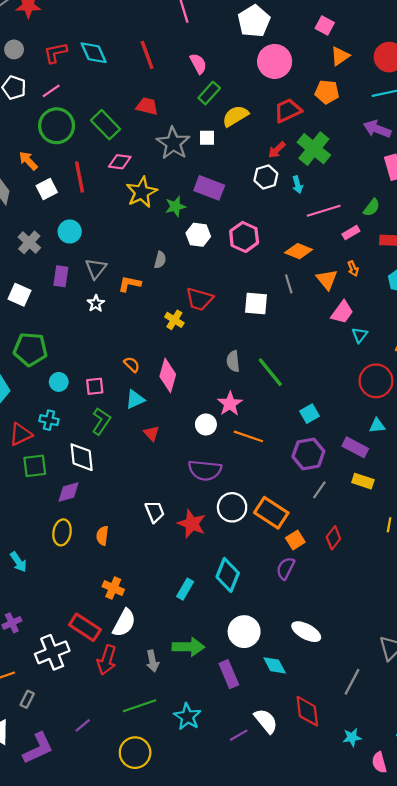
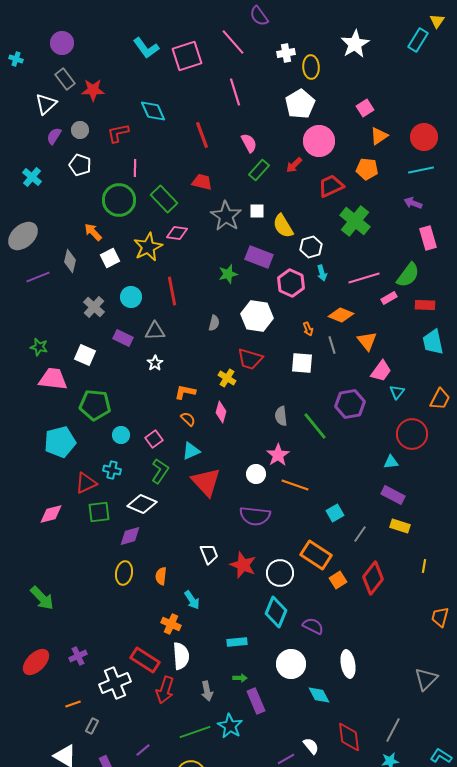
pink square: (325, 25) -> (365, 108), turned 30
cyan diamond: (94, 53) -> (153, 111), moved
pink line: (51, 91) -> (135, 168), moved, turned -54
yellow semicircle: (235, 116) -> (283, 226), moved, turned -90
purple arrow: (377, 129) -> (413, 203), size x0.7
red arrow: (277, 150) -> (294, 165), moved
red line: (79, 177) -> (172, 291), moved
cyan arrow: (297, 185) -> (322, 273), moved
yellow star: (142, 192) -> (148, 247), moved
green semicircle: (372, 208) -> (408, 275), size x1.5
white hexagon: (198, 235) -> (257, 316), moved, size x1.4
pink hexagon: (244, 237) -> (291, 283), moved
gray triangle: (96, 269) -> (155, 331), turned 50
orange arrow: (353, 269) -> (308, 329), moved
purple rectangle: (61, 276) -> (123, 338), turned -72
orange L-shape: (130, 284) -> (185, 392), moved
pink diamond: (168, 375) -> (221, 412), moved, size x0.7
pink square: (95, 386) -> (154, 439), turned -30
cyan square: (309, 414) -> (335, 513), moved
cyan triangle: (377, 426) -> (391, 462), moved
red triangle: (151, 433) -> (206, 482), size x2.0
purple hexagon: (308, 454) -> (350, 404), moved
white diamond: (82, 457) -> (142, 504), turned -60
white circle: (232, 507) -> (280, 573), moved
red diamond: (333, 538) -> (373, 578), size x1.5
cyan arrow: (18, 562) -> (192, 600), moved
purple semicircle: (285, 568) -> (313, 626), moved, turned 90
cyan rectangle: (185, 589) -> (237, 642), moved, turned 54
white semicircle: (124, 623) -> (181, 656), turned -32
white ellipse: (306, 632) -> (348, 664), turned 52
green arrow: (188, 647) -> (240, 678), size x0.5
purple rectangle: (229, 674) -> (256, 701), moved
gray line: (352, 682) -> (393, 730), moved
cyan star: (187, 717) -> (230, 726), moved
white semicircle: (266, 721) -> (311, 746), size x0.7

